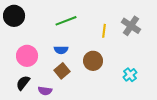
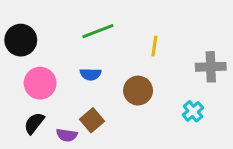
black circle: (14, 16) -> (21, 40), moved
gray cross: (131, 26) -> (211, 67), moved, turned -36
brown square: (62, 71) -> (92, 120), moved

